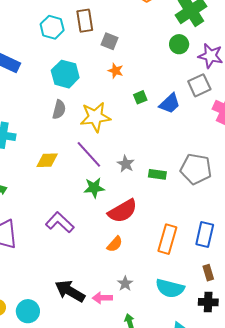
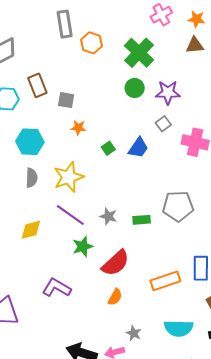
gray square: (199, 85) -> (163, 124), size x0.7
orange rectangle: (167, 239) -> (165, 281), turned 68

